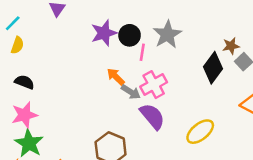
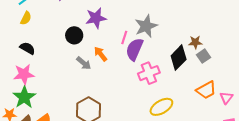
black circle: (130, 35) -> (74, 35), moved
pink cross: (154, 85) -> (149, 73), moved
gray arrow: (131, 92) -> (84, 63), moved
purple semicircle: (152, 116) -> (134, 49), moved, turned -125

